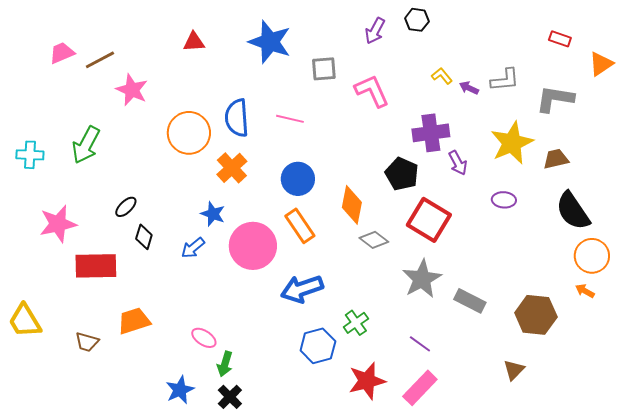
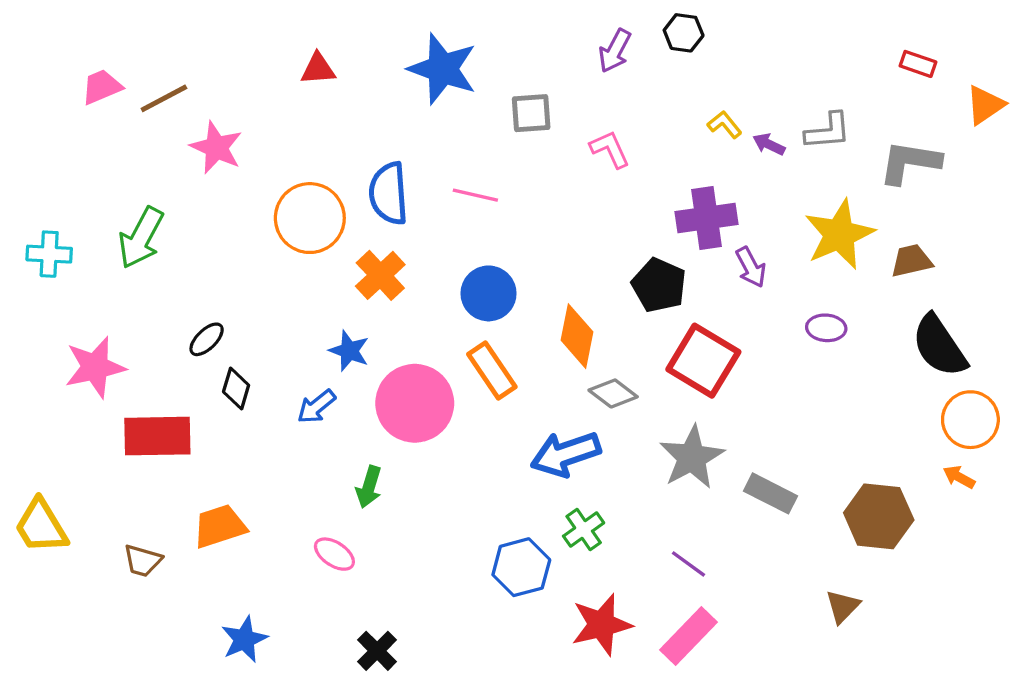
pink L-shape: (372, 91) -> (610, 149), size x0.7
blue arrow: (302, 289) -> (566, 454), moved
green arrow: (225, 364) -> (369, 487), moved
blue star: (180, 390) -> (244, 639), moved

